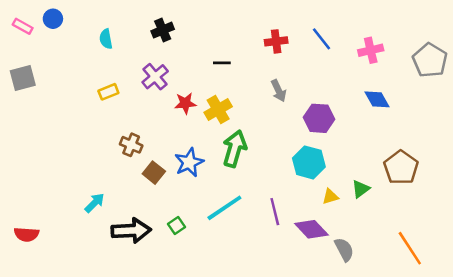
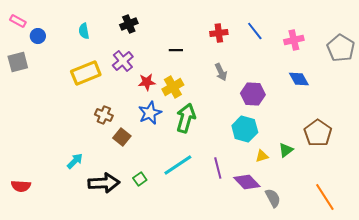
blue circle: (53, 19) -> (38, 36), moved
yellow rectangle: (108, 92) -> (86, 73), size x1.8
blue star: (189, 162) -> (150, 113), moved

